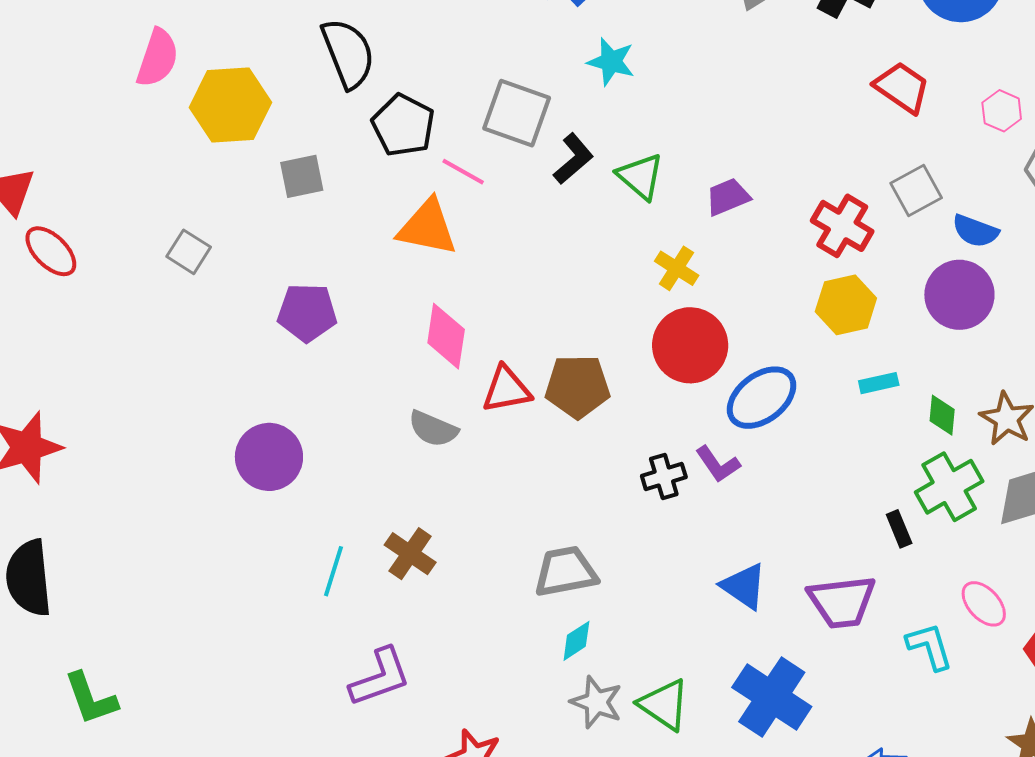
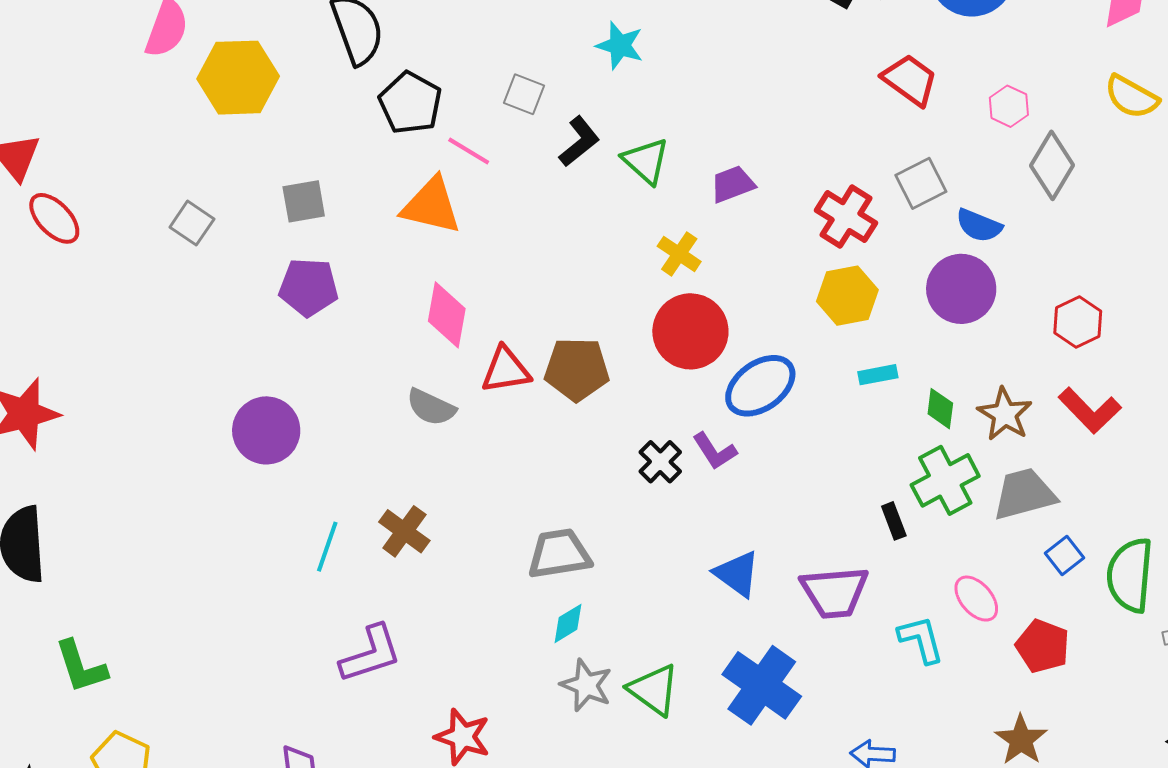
gray square: (517, 113) -> (524, 94), size x0.6
gray square: (302, 176) -> (304, 201), moved
black cross: (664, 477) -> (660, 462), turned -30

